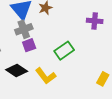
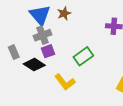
black diamond: (17, 70) -> (34, 65), moved

